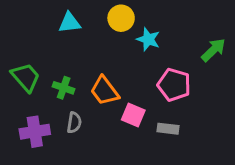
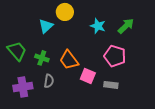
yellow circle: (121, 18) -> (65, 12), moved
cyan triangle: (70, 23) -> (46, 26), moved, turned -35
green arrow: (213, 50) -> (126, 26), moved

